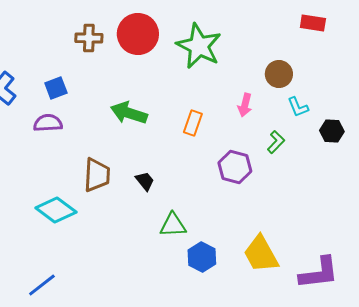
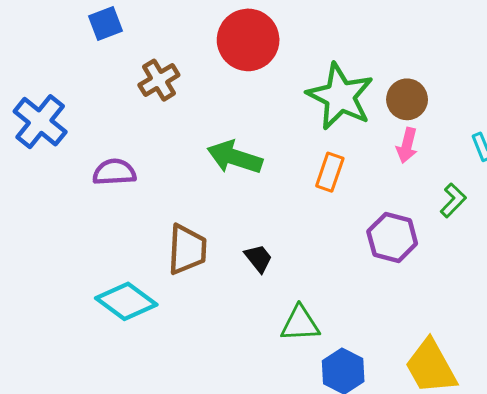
brown cross: (89, 38) -> (159, 80), moved, turned -32
green star: (199, 46) -> (340, 96), moved
brown circle: (279, 74) -> (407, 99), moved
blue square: (56, 88) -> (105, 24), moved

